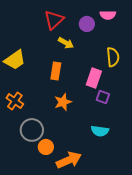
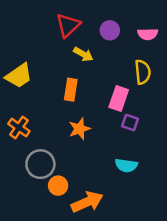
pink semicircle: (108, 15) -> (148, 34), moved

